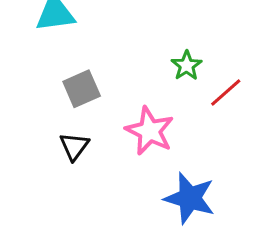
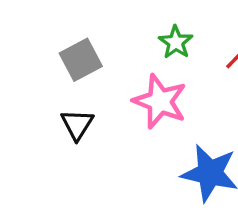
green star: (187, 66) -> (176, 42), moved

